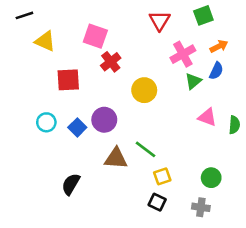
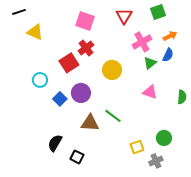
pink square: (95, 36) -> (85, 21), moved
red square: (68, 80) -> (69, 63), moved, turned -30
pink triangle: (207, 117) -> (150, 92), moved
cyan circle: (46, 122) -> (40, 80), moved
yellow square: (162, 176) -> (137, 147), moved
black square: (157, 202) -> (77, 157), moved
gray cross: (201, 207) -> (156, 161), turned -32

